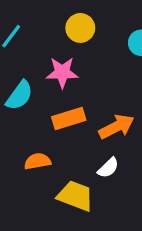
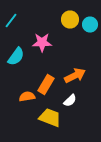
yellow circle: (80, 28) -> (70, 20), moved
orange rectangle: (69, 118) -> (46, 84), moved, turned -42

